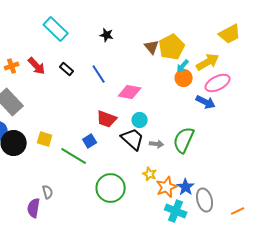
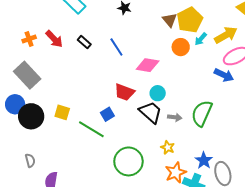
orange circle: (184, 78) -> (181, 47), moved
orange star: (167, 187) -> (176, 173), moved
gray semicircle: (48, 192) -> (30, 160), moved

